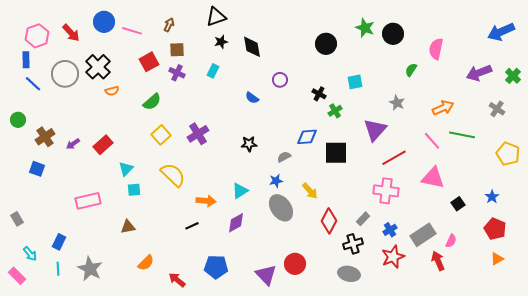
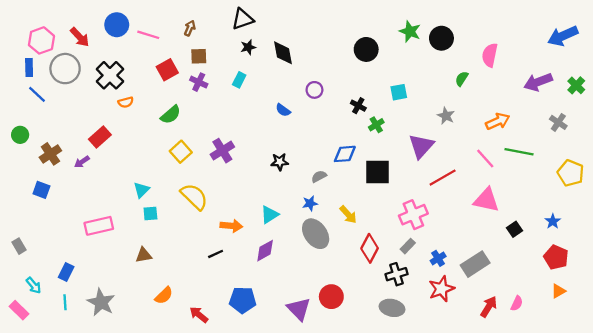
gray circle: (65, 74) -> (65, 69), moved
red rectangle: (103, 145) -> (100, 137), moved
pink cross: (386, 191) -> (413, 215), moved, turned -30
pink semicircle: (451, 241) -> (517, 303), moved
red arrow: (438, 261) -> (489, 307), moved, turned 54

